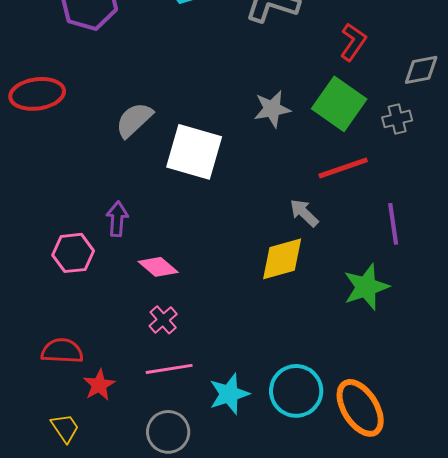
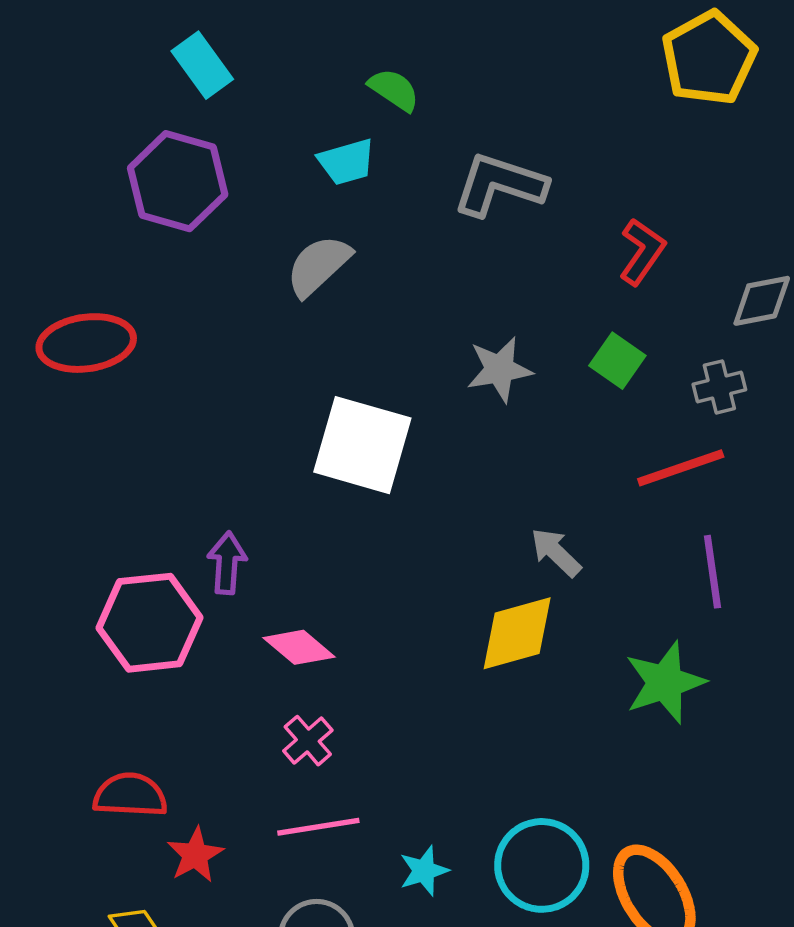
green square: (339, 104) -> (617, 361), size x0.6
gray semicircle: (134, 120) -> (318, 266), moved
red line: (343, 168) -> (681, 468), moved
pink hexagon: (73, 253) -> (150, 623), size x1.4
cyan star: (229, 394) -> (424, 871), size x0.7

